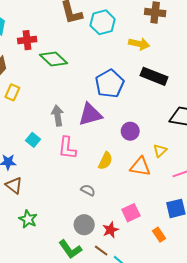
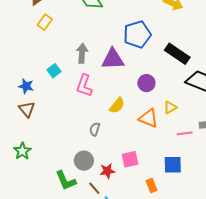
black rectangle: (154, 76) -> (177, 54), moved
gray semicircle: (88, 190) -> (95, 129), turned -112
green star: (28, 219) -> (22, 151), moved

